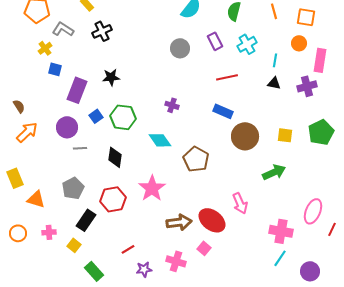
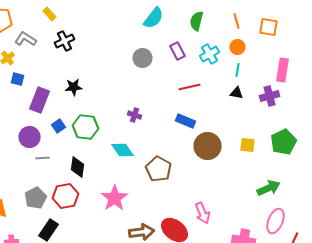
orange circle: (299, 43) -> (238, 47), moved
green arrow: (274, 172) -> (268, 188), moved
red hexagon: (113, 199) -> (66, 196), moved

